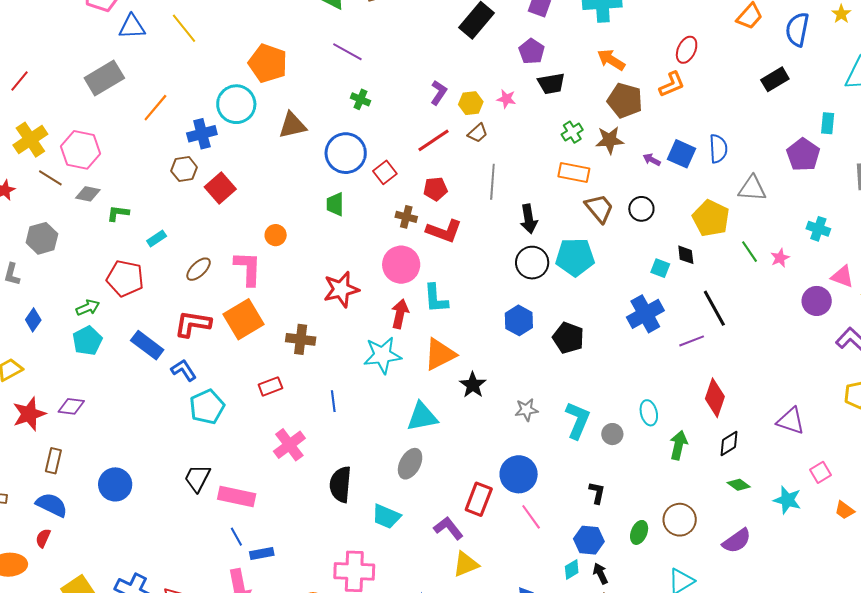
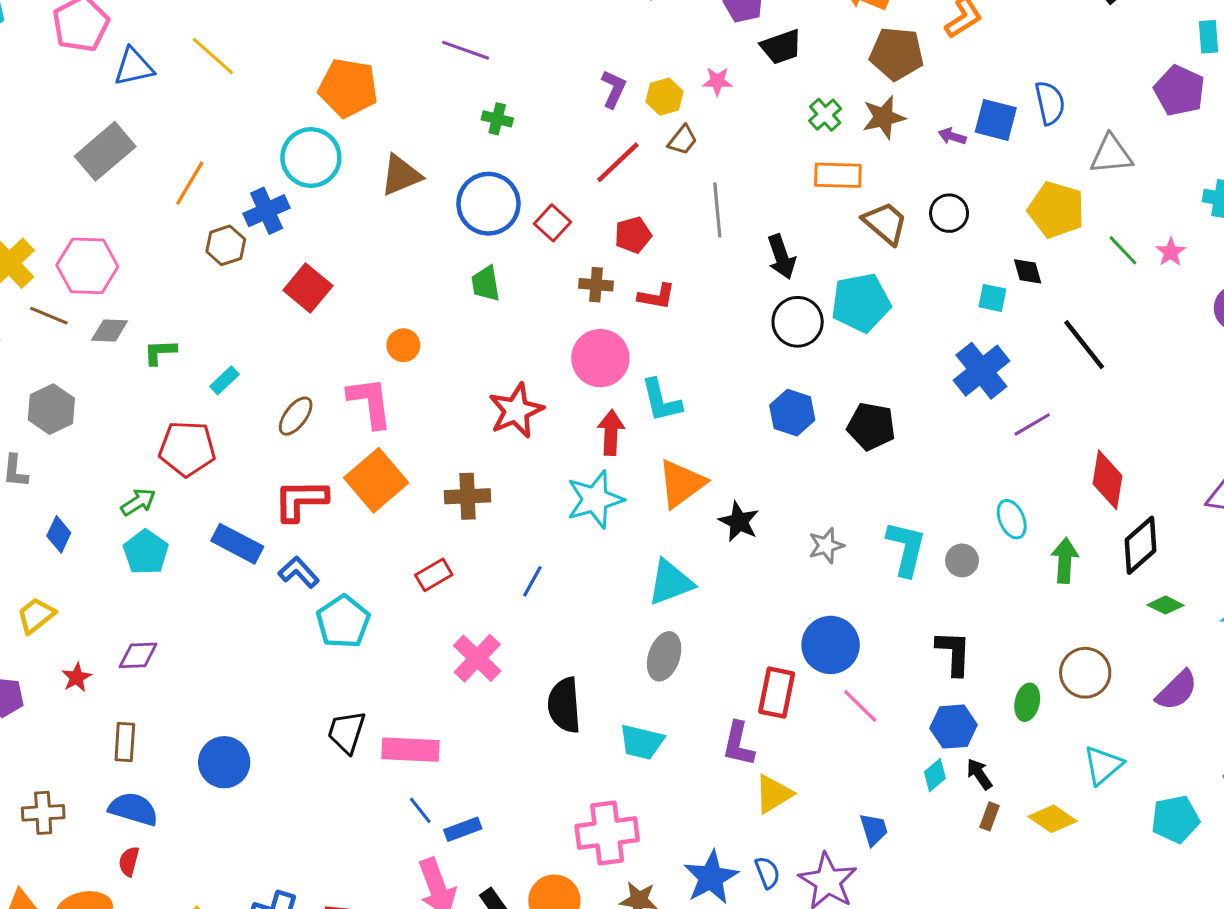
brown hexagon: (184, 169) -> (226, 245), moved
red L-shape: (444, 231) -> (657, 296), size x0.7
purple line: (692, 341) -> (1032, 424), moved
blue line: (333, 401) -> (532, 581), turned 45
red star: (29, 414) -> (77, 677), size x0.6
black diamond: (729, 443) -> (1141, 545), size x1.4
black L-shape: (597, 493) -> (954, 653), size x1.4
purple L-shape: (448, 528) -> (738, 744), turned -120

